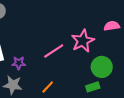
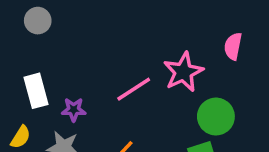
pink semicircle: (112, 26) -> (233, 46), turned -70

